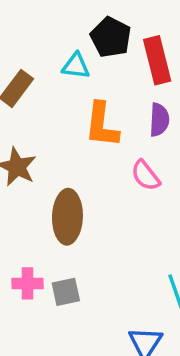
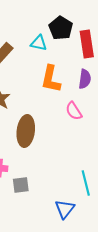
gray square: (66, 292) -> (21, 185), moved

